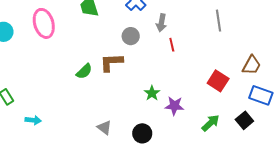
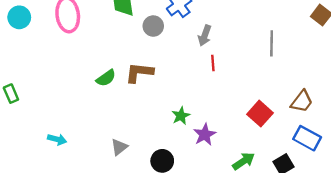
gray circle: (131, 36) -> (153, 26), moved
purple star: (174, 106) -> (205, 135), turned 30
cyan arrow: (33, 120) -> (57, 139), moved
gray triangle: (104, 127) -> (119, 147), turned 35

